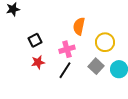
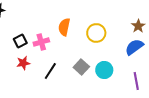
yellow circle: (105, 42) -> (96, 33), moved
pink cross: (67, 49) -> (41, 42), moved

